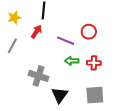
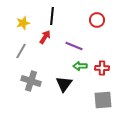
red circle: (89, 32) -> (97, 20), moved
gray cross: (38, 76) -> (31, 81), moved
black triangle: (60, 95) -> (64, 84), moved

